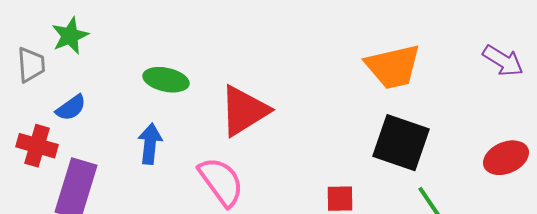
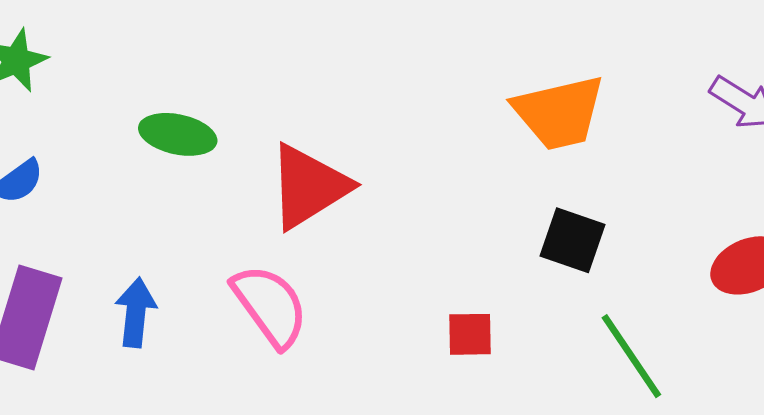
black square: (401, 143) -> (572, 240), size x0.7
blue arrow: (150, 144) -> (136, 312), moved

